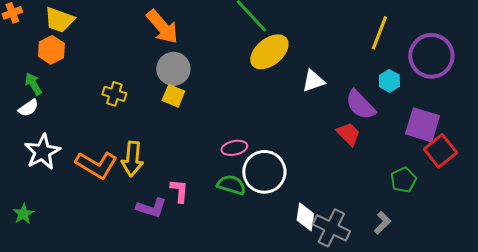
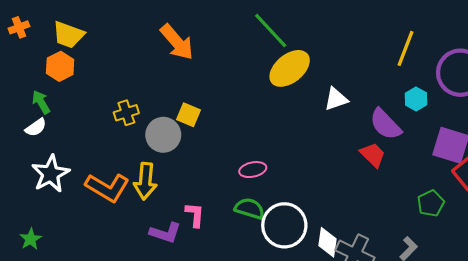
gray circle: (173, 69) -> (163, 135), moved
yellow cross: (114, 94) -> (126, 113), turned -35
white circle: (264, 172) -> (284, 225), moved

